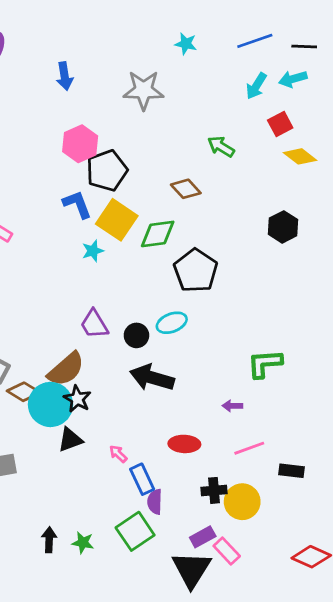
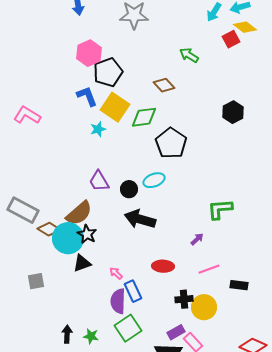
yellow diamond: (300, 156) -> (245, 27), moved
purple arrow: (232, 406) -> (197, 239), turned 136
purple semicircle: (155, 502) -> (118, 301), moved, size x1.4

